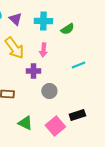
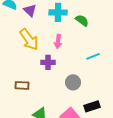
green semicircle: (67, 29) -> (82, 20), turned -112
gray circle: (49, 91) -> (73, 82), moved

